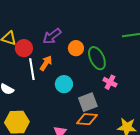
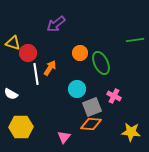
purple arrow: (52, 36) -> (56, 24), moved
pink cross: (110, 82) -> (114, 96), moved
cyan circle: (64, 84) -> (77, 89), moved

